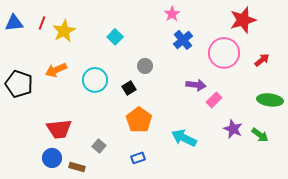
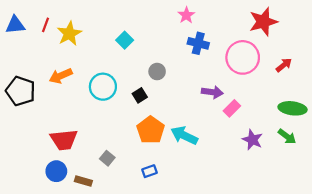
blue cross: (183, 40) -> (198, 43), turned -36
green arrow: (260, 135) -> (287, 137), moved
cyan arrow: (184, 138) -> (184, 135), moved

